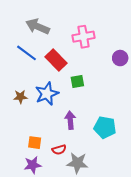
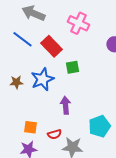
pink cross: (83, 37) -> (78, 23), turned 35
cyan pentagon: (105, 127) -> (99, 126), moved, turned -30

